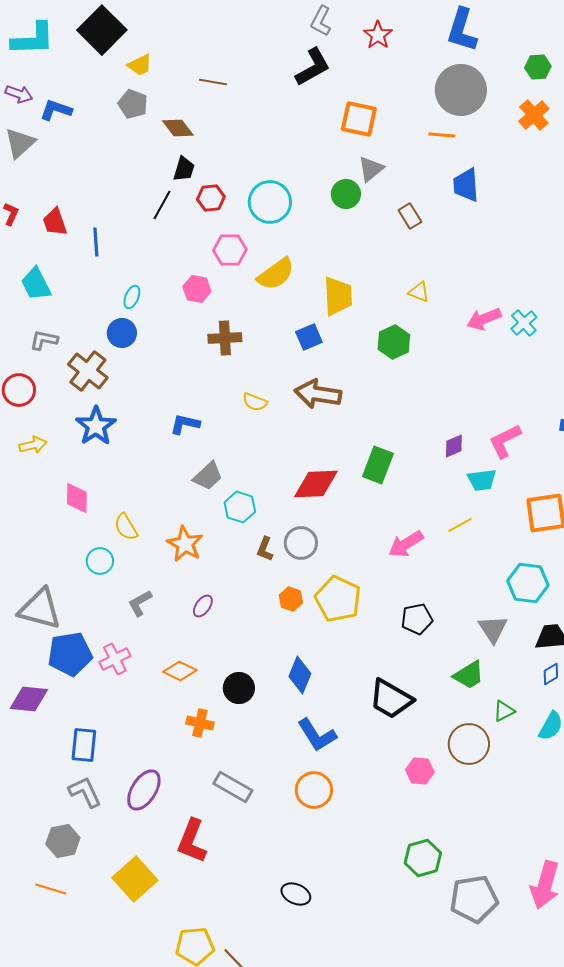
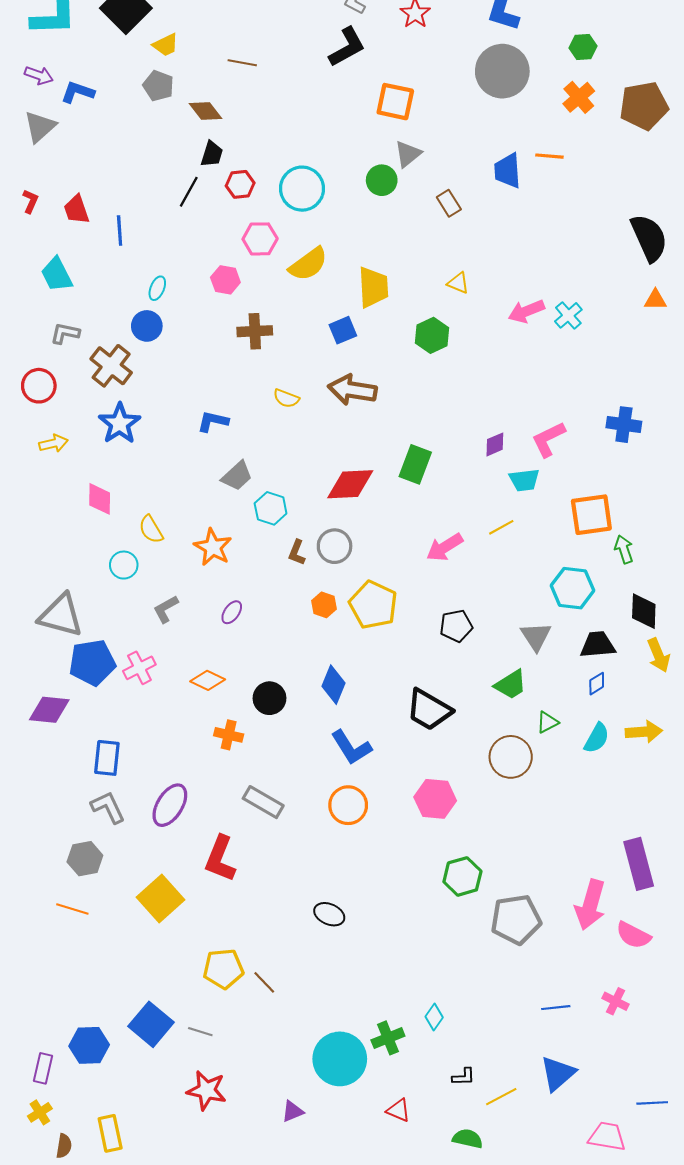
orange line: (442, 135) -> (549, 156), moved
pink hexagon: (420, 771) -> (435, 799), moved, size x1.4

